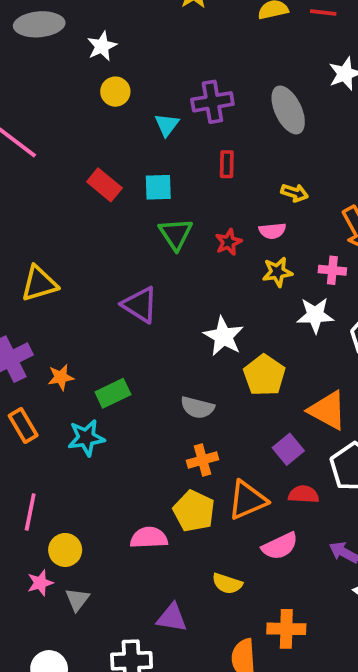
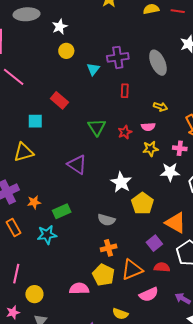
cyan square: (158, 187) -> (35, 121), moved
pink star: (40, 583) -> (13, 312), moved

